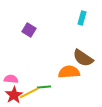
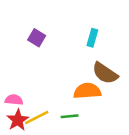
cyan rectangle: (82, 18) -> (92, 38), moved
green line: (44, 87) -> (70, 116), moved

